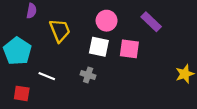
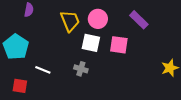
yellow trapezoid: (60, 30) -> (70, 21), moved

